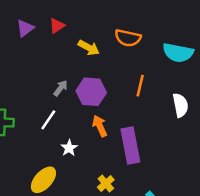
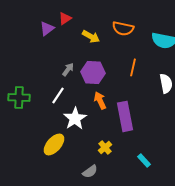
purple triangle: (25, 28) -> (47, 28), moved
white star: (69, 148) -> (75, 118), size x1.6

